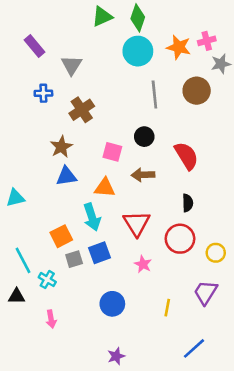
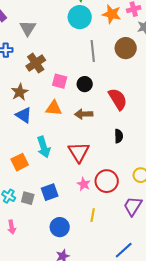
pink square: (112, 152) -> (60, 81), moved
blue triangle: (66, 176) -> (24, 115), turned 42
orange triangle: (105, 188) -> (54, 108), moved
red circle: (180, 239) -> (107, 181), moved
blue square: (100, 253) -> (50, 192), moved
gray square: (74, 259) -> (28, 198), moved, turned 32
blue circle: (112, 304) -> (60, 227), moved
yellow line: (167, 308) -> (93, 215), moved

